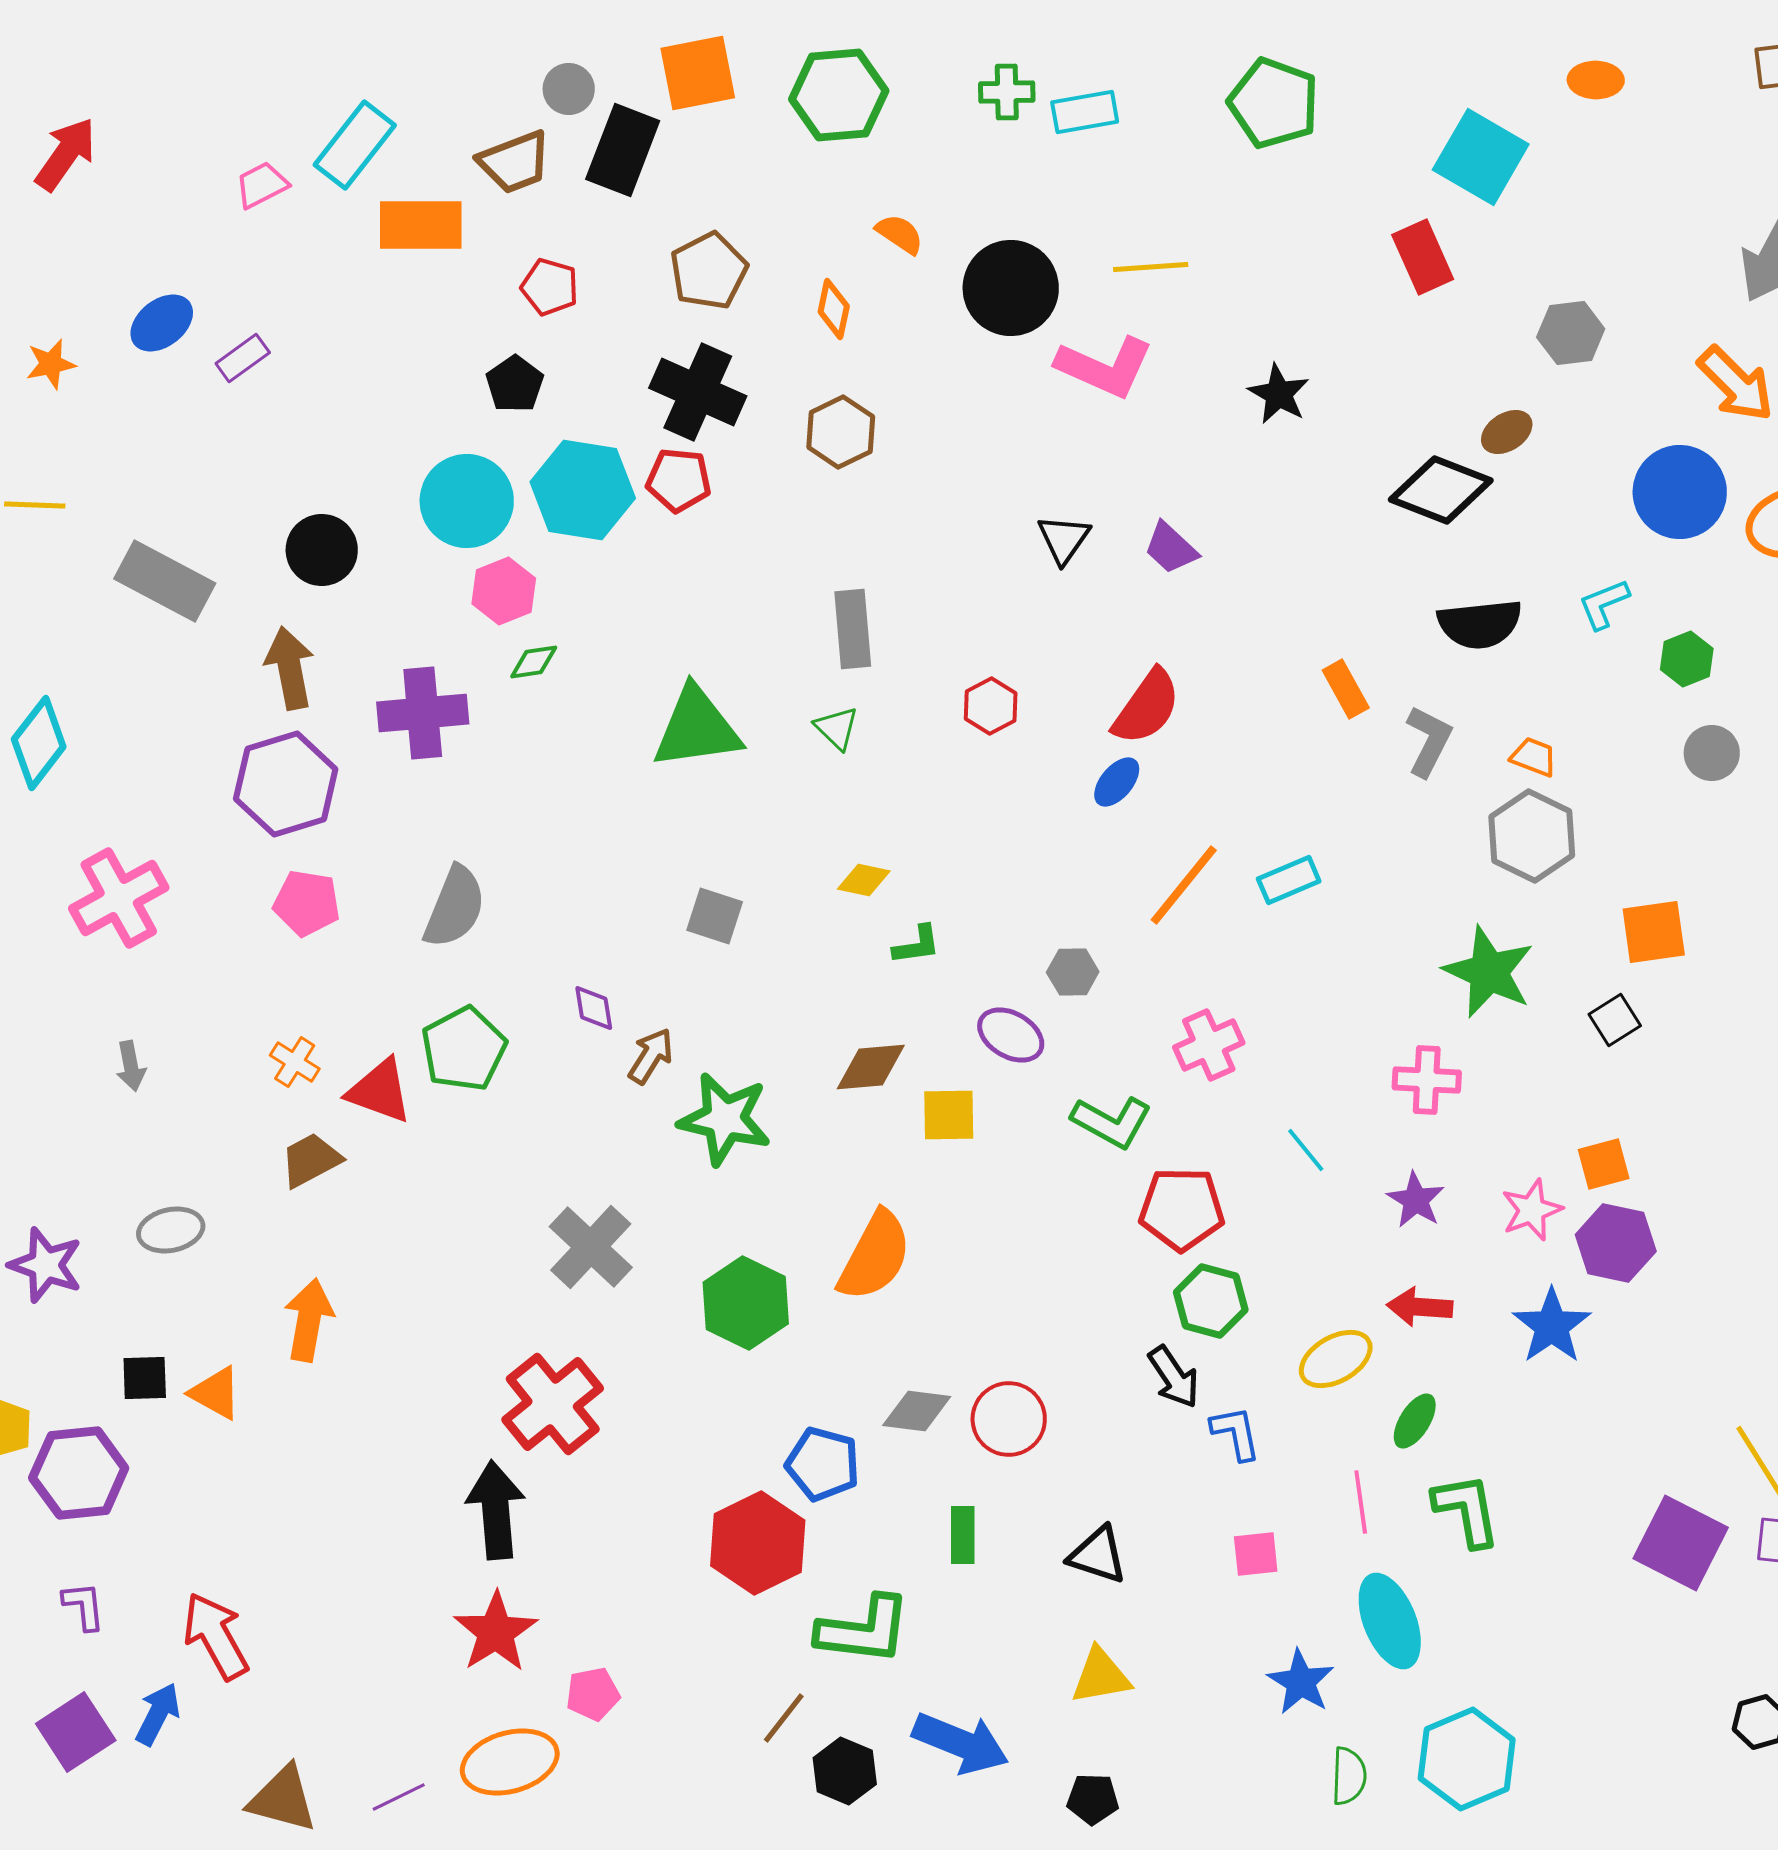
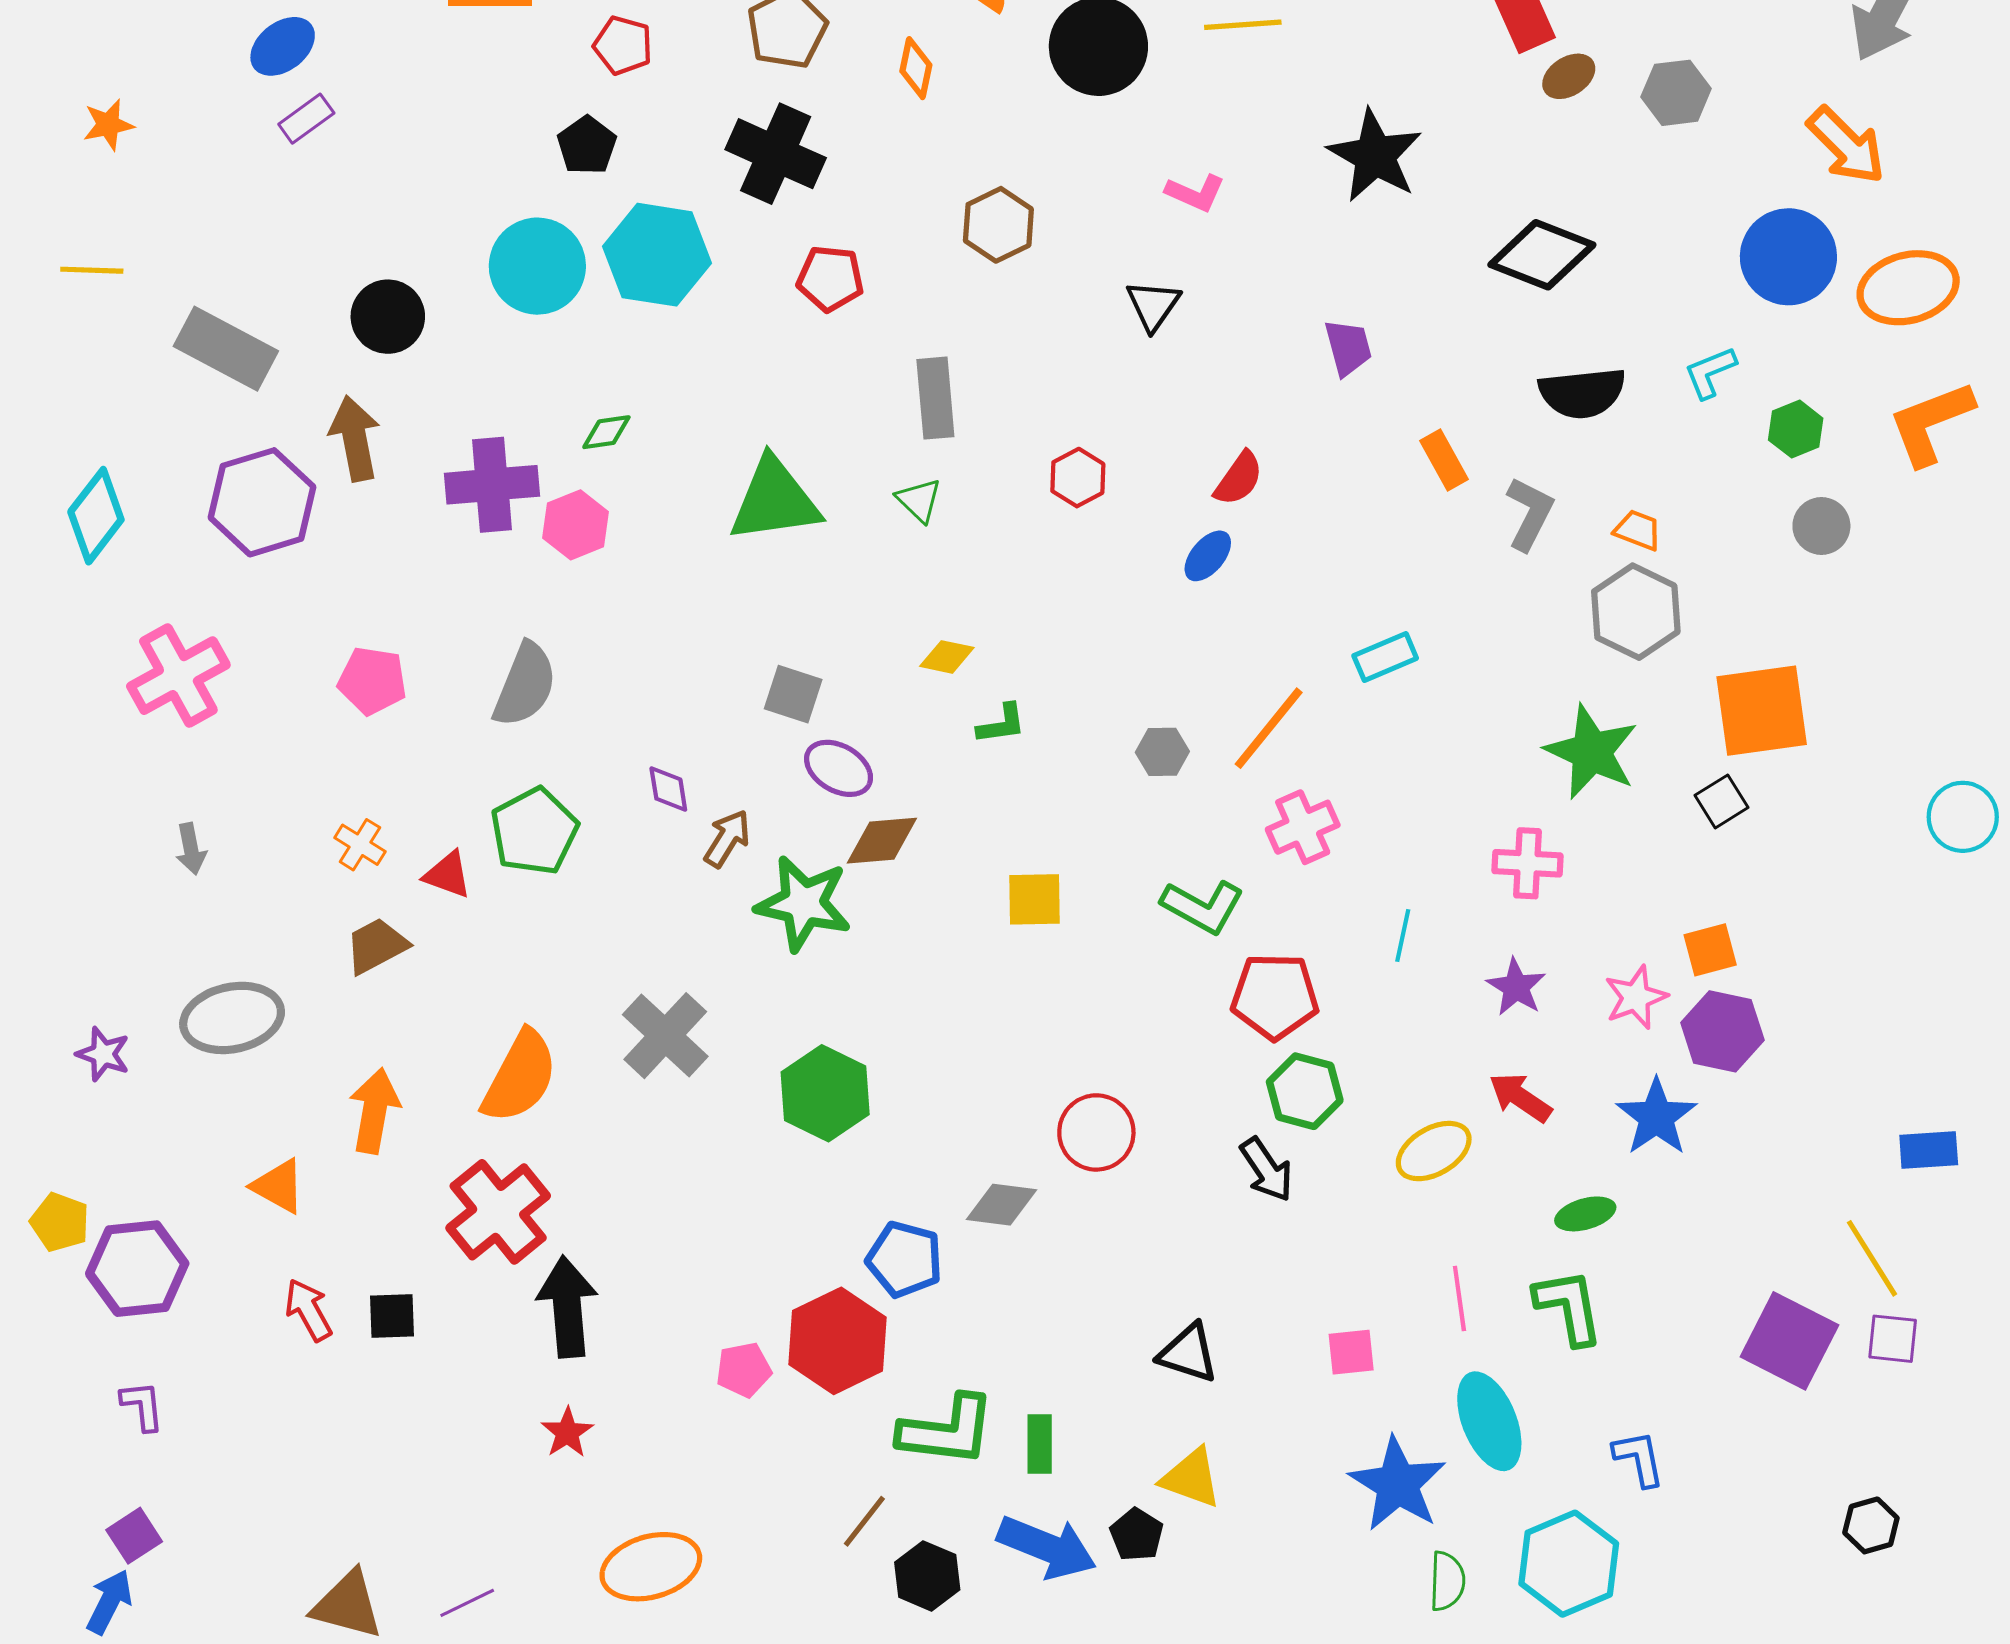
blue ellipse: (162, 323) -> (283, 46), moved
pink L-shape: (1105, 367) -> (1195, 193), moved, size x0.6
black star: (1279, 394) -> (1375, 156), size x1.5
brown hexagon: (841, 432) -> (998, 225), moved
brown ellipse: (1507, 432) -> (1569, 76), moved
red pentagon: (679, 480) -> (830, 278), moved
purple trapezoid: (1171, 548) -> (1348, 348), moved, turned -148
pink hexagon: (504, 591) -> (576, 525), moved
red semicircle: (1147, 707) -> (1239, 479), size x0.7
purple hexagon: (286, 784) -> (262, 502), moved
orange line: (1184, 885) -> (1269, 728), moved
orange square: (1654, 932) -> (1762, 711), size x1.4
purple ellipse: (1011, 1035) -> (839, 768), moved
brown diamond: (871, 1067) -> (882, 841), moved
red triangle: (380, 1091) -> (448, 875), size x0.7
cyan line: (1306, 1150) -> (1403, 935), turned 51
gray ellipse: (171, 1230) -> (232, 1018), size x1.5
orange semicircle: (875, 1256) -> (520, 1077), moved
purple star: (46, 1265) -> (103, 1054), size x0.7
red arrow: (1420, 1307) -> (1520, 1097), turned 30
black square: (145, 1378) -> (392, 1316), moved
red cross: (553, 1404) -> (498, 1212), moved
red circle: (1009, 1419) -> (1096, 1132), moved
green ellipse: (1415, 1421) -> (1585, 1214), moved, turned 42
blue L-shape: (1236, 1433) -> (1639, 1458), moved
green rectangle: (963, 1535) -> (1040, 1444), moved
red star: (496, 1632) -> (567, 1433), size x0.6
red arrow: (216, 1636) -> (308, 1310), moved, size x0.7
yellow triangle: (1101, 1676) -> (1191, 1478), turned 30
blue star: (1301, 1682) -> (1398, 1484), size x1.4
pink pentagon: (593, 1694) -> (744, 1370), moved
blue arrow: (158, 1714) -> (109, 1602), moved
purple square: (76, 1732) -> (134, 1536), size x0.7
orange ellipse: (510, 1762) -> (651, 1567), moved
black pentagon: (1093, 1799) -> (1137, 1535), moved, turned 30

